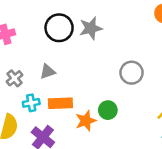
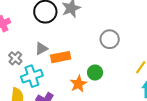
cyan cross: (31, 103) -> (32, 76), size x1.5
orange rectangle: (60, 103) -> (61, 57), moved

